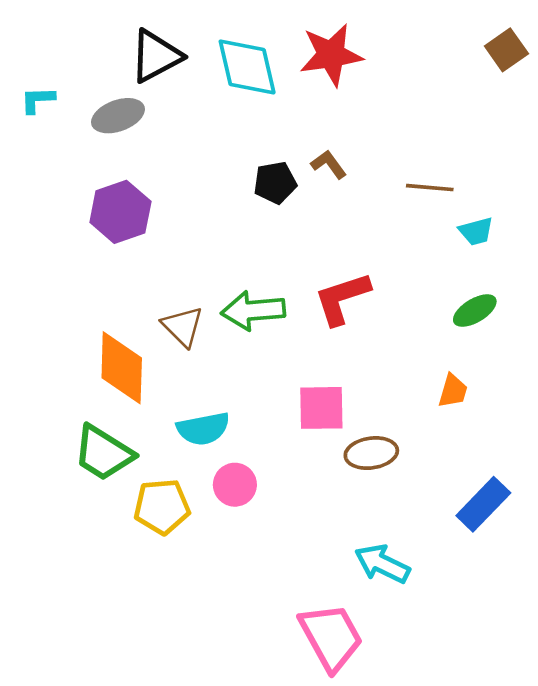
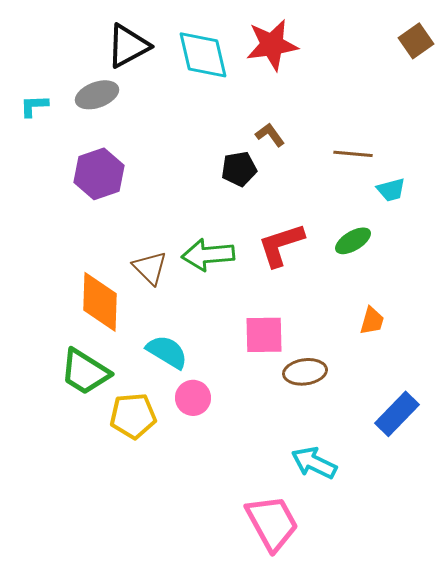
cyan L-shape: (38, 100) -> (34, 106), moved
black pentagon: (275, 183) -> (239, 169), moved
green ellipse: (475, 311) -> (353, 241), moved
cyan semicircle: (203, 429) -> (167, 352), turned -138

